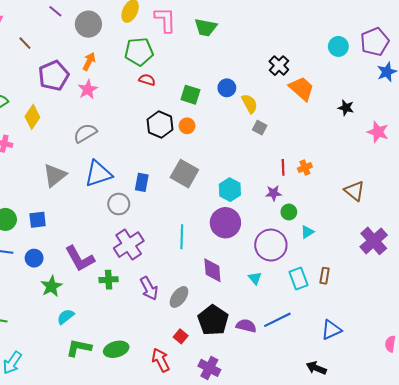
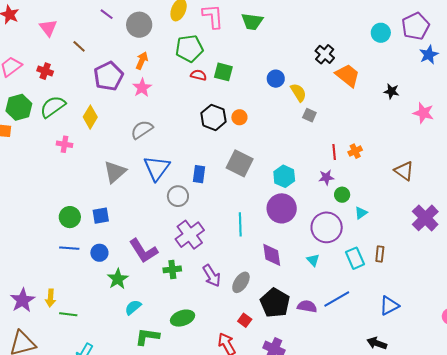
green square: (190, 95) -> (223, 72), moved
blue triangle: (98, 174) -> (157, 168), turned -32
green ellipse: (116, 349) -> (183, 318), moved

